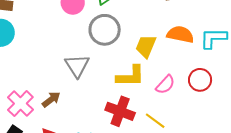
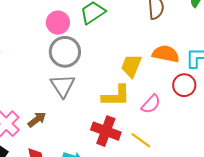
gray circle: (105, 30) -> (65, 52), moved
red circle: (200, 80) -> (184, 85), moved

